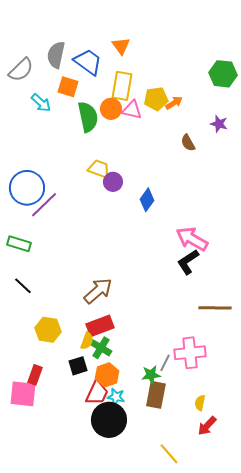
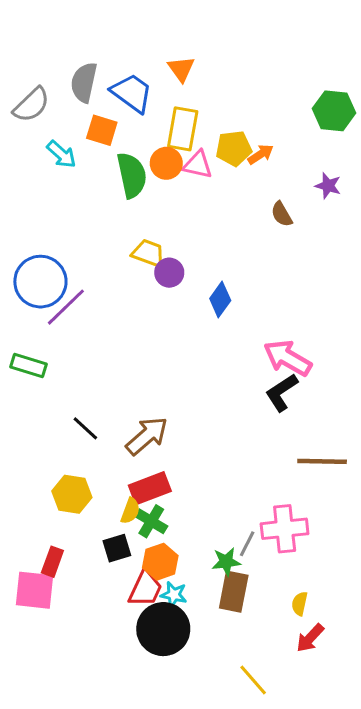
black line: (23, 286) -> (85, 428), moved

